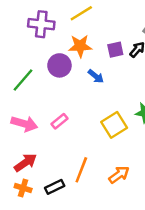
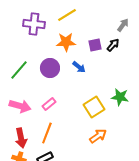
purple circle: (59, 65) -> (50, 68), moved
red arrow: (25, 163) -> (21, 138), turned 114
orange line: (81, 170) -> (47, 133), moved
orange arrow: (119, 175) -> (98, 136), moved

